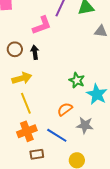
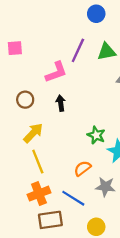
black arrow: (35, 52) -> (61, 103), moved
yellow arrow: (22, 78) -> (33, 133), turned -30
brown rectangle: (37, 154) -> (50, 220), size x1.5

